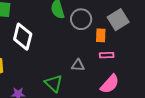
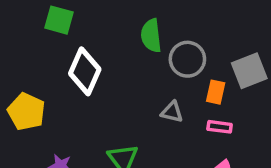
gray triangle: (78, 65) -> (172, 112), moved

